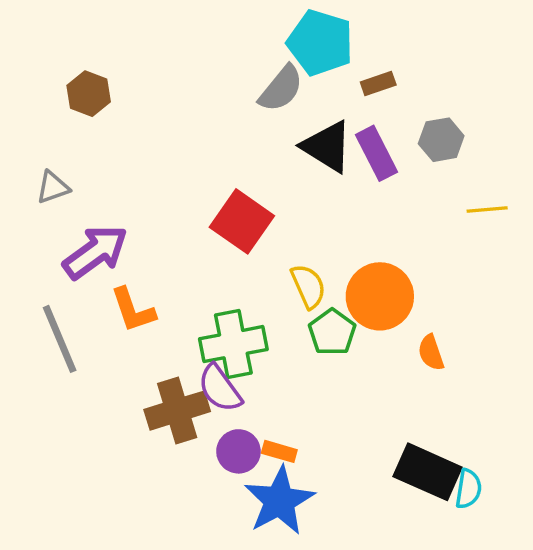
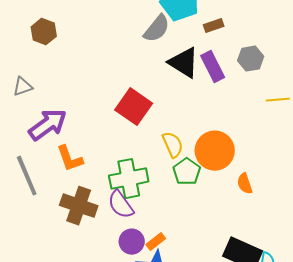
brown cross: (177, 411) -> (79, 206), moved, turned 36
orange rectangle: (279, 451) -> (156, 242), turned -54

